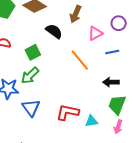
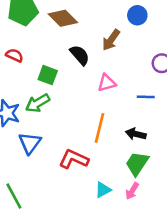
pink triangle: (95, 33) -> (107, 83), moved
green square: (33, 52) -> (48, 75), turned 35
orange line: (80, 60) -> (100, 128), moved, turned 40
cyan triangle: (91, 121) -> (103, 190), moved, turned -32

